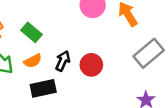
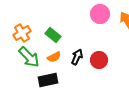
black rectangle: (43, 88) -> (48, 80), moved

